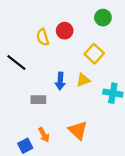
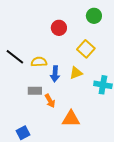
yellow semicircle: (43, 37) -> (39, 62), moved, turned 105
orange triangle: (78, 130) -> (71, 119), turned -42
orange arrow: (44, 135) -> (50, 101), moved

